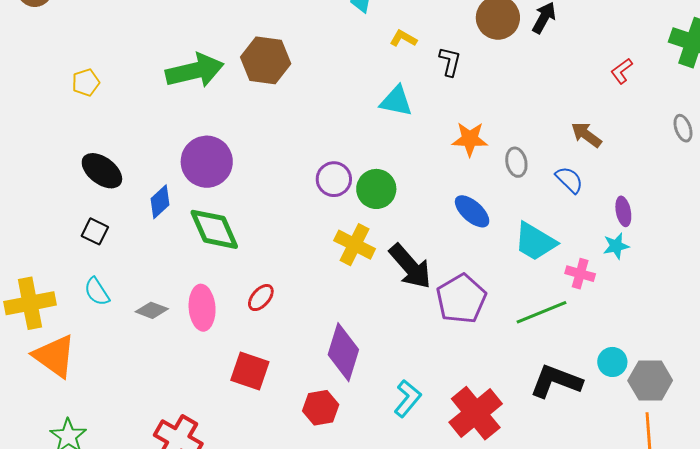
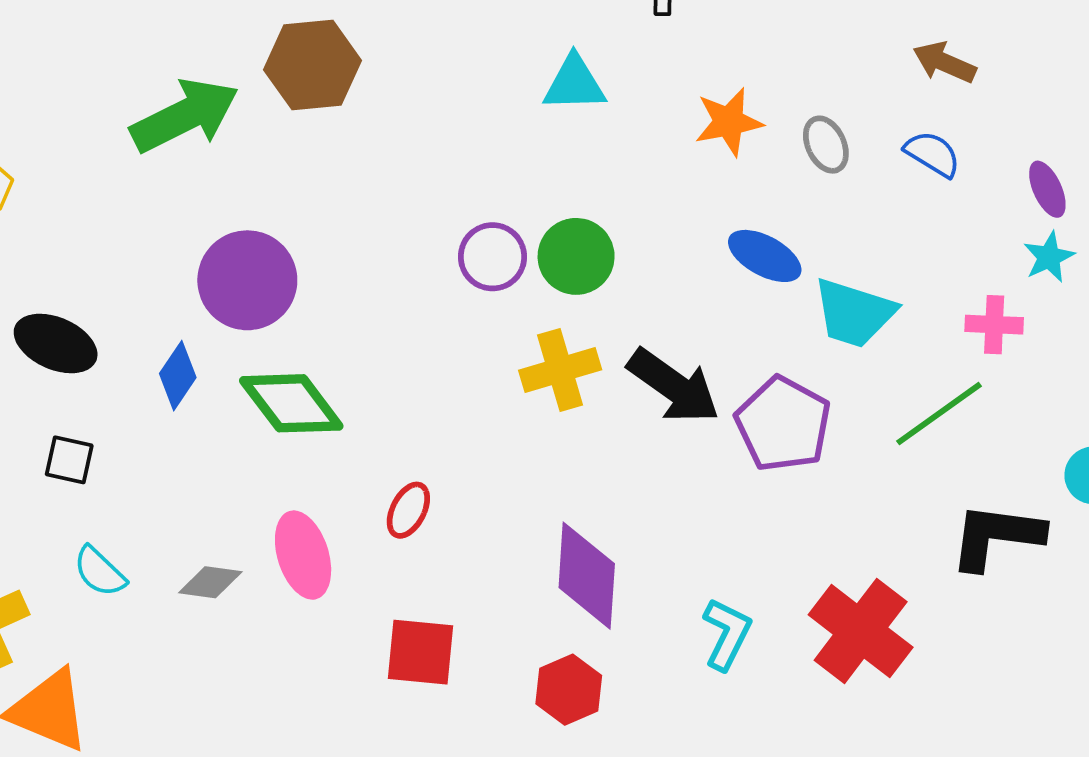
cyan trapezoid: (535, 242) -> (854, 313), moved
yellow cross: (355, 245) -> (560, 370), turned -30

